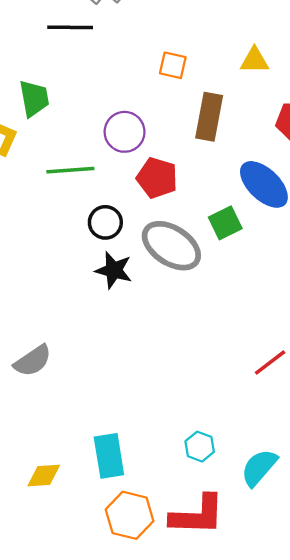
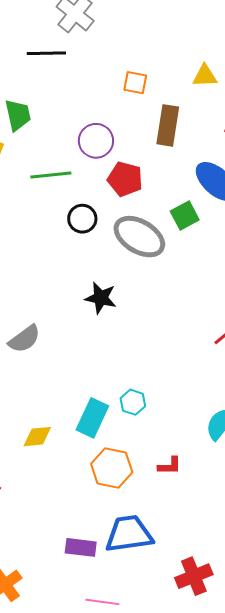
black star: (114, 270) -> (101, 298), moved
cyan hexagon: (200, 447) -> (133, 402), moved
cyan rectangle: (109, 456) -> (92, 418), turned 36
red L-shape: (197, 515) -> (170, 466), size x0.5

